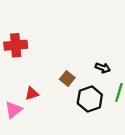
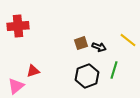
brown square: (67, 79) -> (81, 43), moved, turned 32

